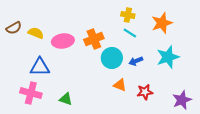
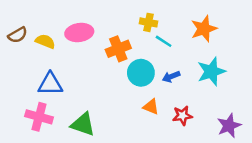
yellow cross: (128, 15) -> (148, 22), moved
pink ellipse: (63, 41) -> (79, 32), moved
green triangle: (66, 99) -> (83, 124), size x1.5

